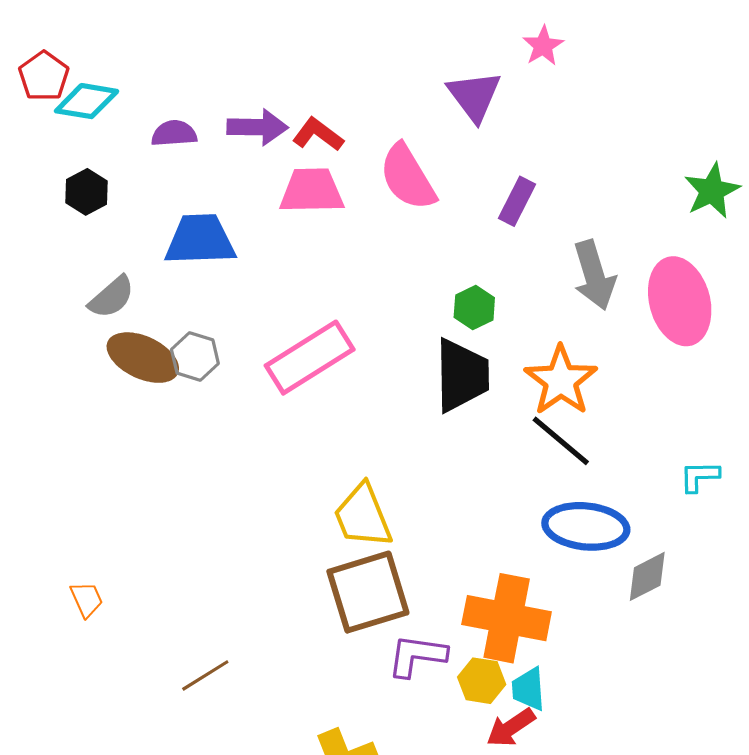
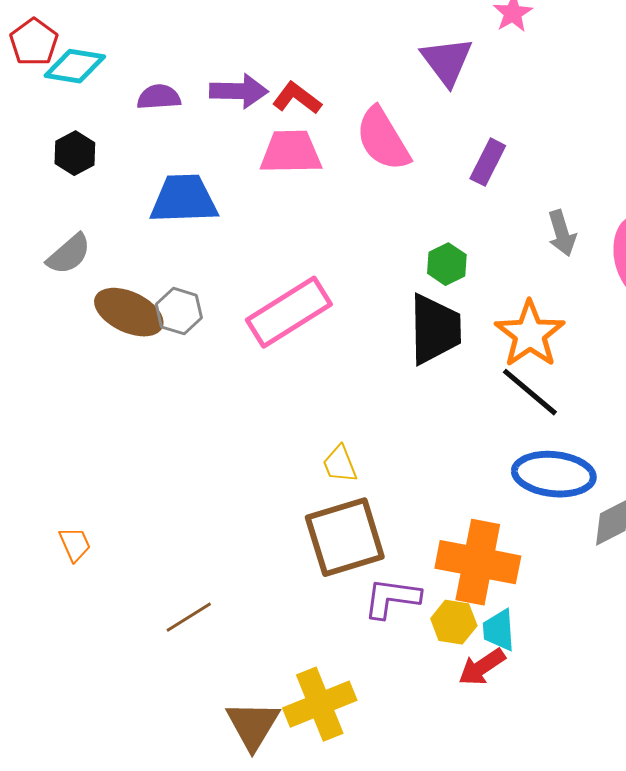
gray arrow: (594, 275) -> (562, 233), size x0.7
gray semicircle: (112, 297) -> (69, 254), moved
yellow trapezoid: (363, 516) -> (340, 464), size x0.6

